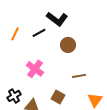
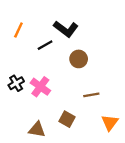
orange line: (15, 34) -> (18, 30), moved
black cross: (14, 96) -> (16, 83), moved

